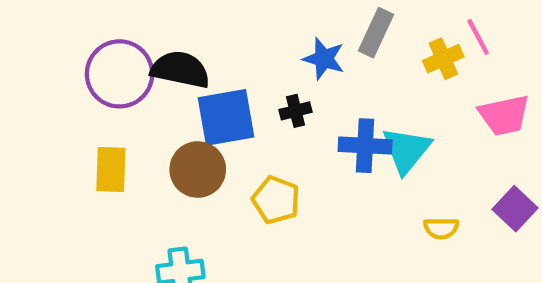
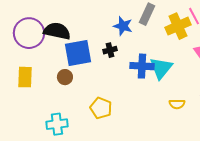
yellow cross: (443, 59) -> (178, 26), size x1.4
brown circle: (198, 170) -> (65, 77), size x0.6
yellow pentagon: (276, 200) -> (101, 108), moved

